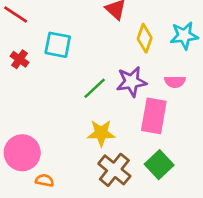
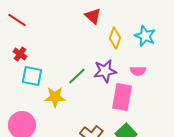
cyan star: (184, 36) -> (145, 36), turned 30
cyan square: (58, 45) -> (32, 76), moved
yellow star: (101, 133) -> (55, 97), moved

